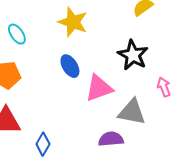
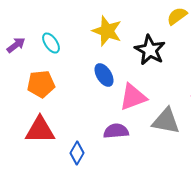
black star: (133, 55) -> (150, 50), moved
purple semicircle: (111, 139) -> (116, 131), moved

